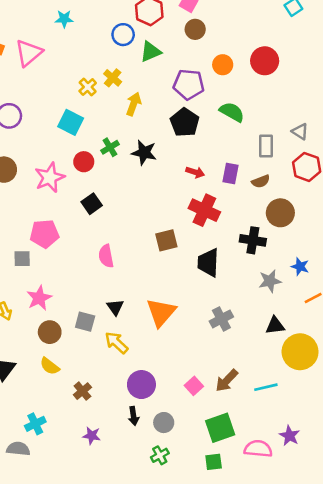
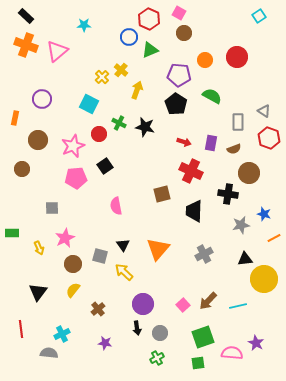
green cross: (110, 147) -> (119, 123), turned -32
pink pentagon: (44, 234) -> (76, 178), moved
yellow semicircle: (50, 366) -> (73, 290), turned 91

